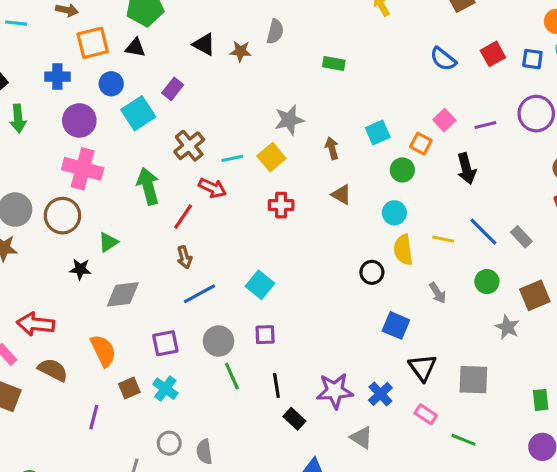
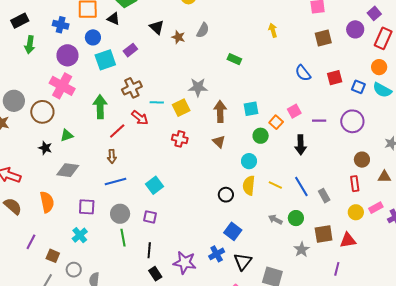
brown arrow: (332, 148) -> (220, 111), size x1.5
gray arrow: (438, 293) -> (275, 220), moved, turned 136
brown square: (129, 388) -> (53, 256), moved, turned 32
blue cross: (380, 394) -> (217, 254), moved

